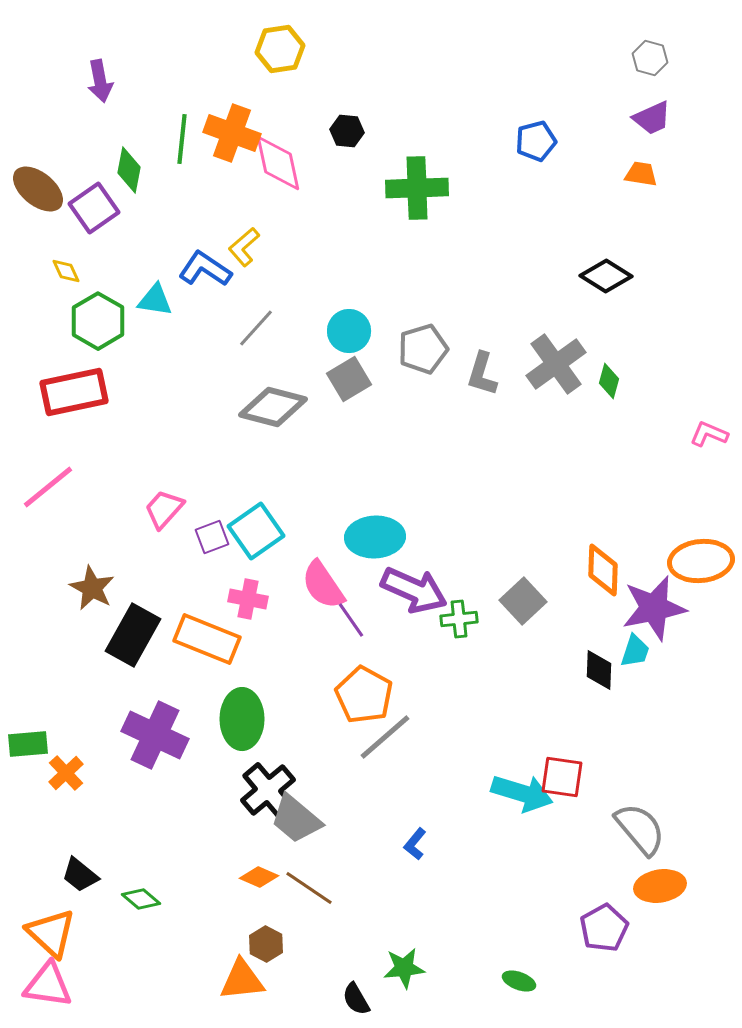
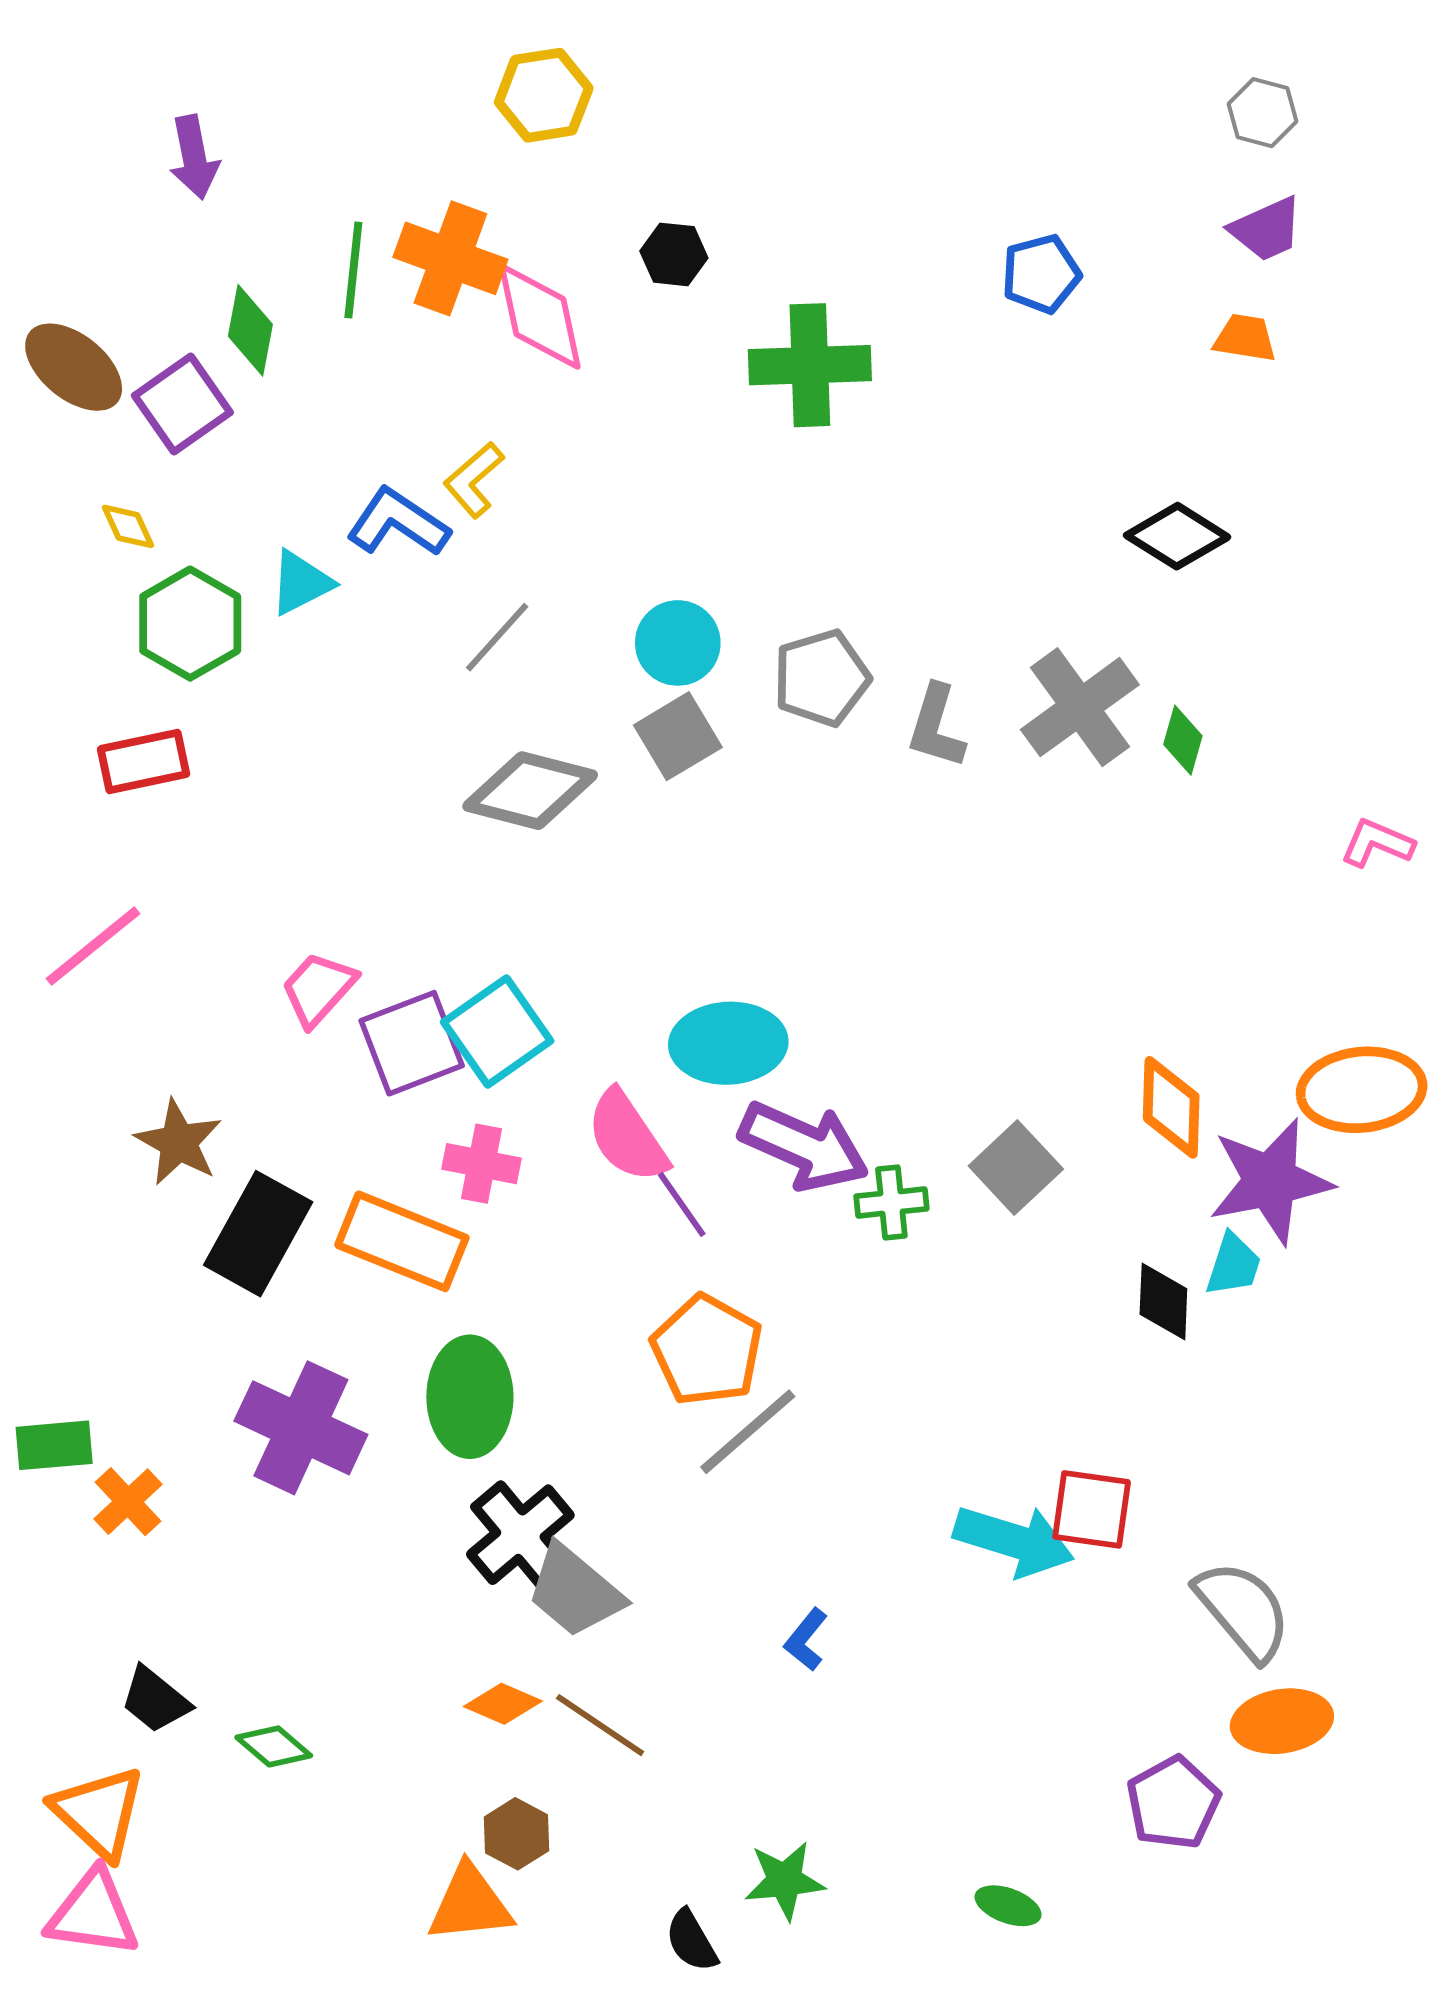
cyan triangle: (155, 300) -> (301, 583), turned -36
red rectangle: (74, 392) -> (144, 761), size x0.7
purple square: (212, 537) -> (412, 1043), size x1.6

